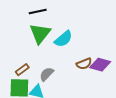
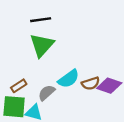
cyan semicircle: (63, 39) -> (69, 79), moved

